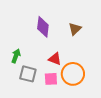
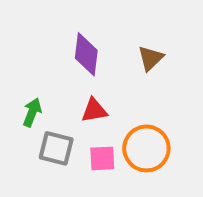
red triangle: (55, 59) -> (94, 110), moved, turned -32

